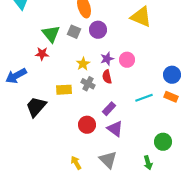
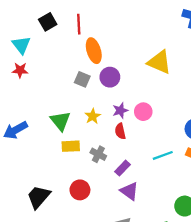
green triangle: (51, 34) -> (60, 121), moved
red star: (42, 54) -> (20, 70), moved
gray cross: (88, 84) -> (98, 154), moved
black trapezoid: (36, 107) -> (39, 197), moved
red circle: (87, 125) -> (80, 190), moved

